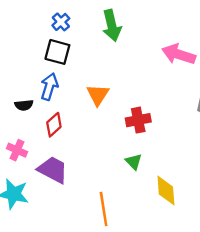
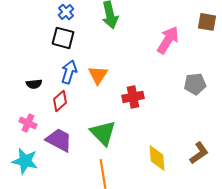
pink arrow: (179, 54) -> (168, 40), turned 104
blue arrow: (49, 87) -> (69, 72), moved
green triangle: (134, 162) -> (103, 133), moved, size x1.8

